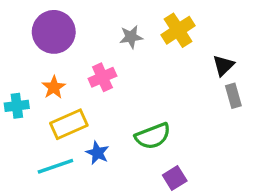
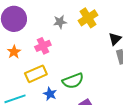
yellow rectangle: (69, 124) -> (36, 74), moved
blue star: (97, 153) -> (50, 94), moved

